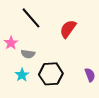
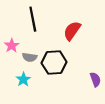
black line: (31, 18) -> (33, 19), turned 30
black hexagon: (51, 74) -> (54, 63), moved

